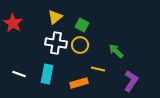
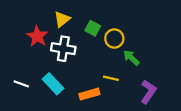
red star: (13, 23) -> (37, 36), moved
yellow circle: (80, 45) -> (114, 38), moved
cyan rectangle: (47, 74) -> (53, 84), turned -54

